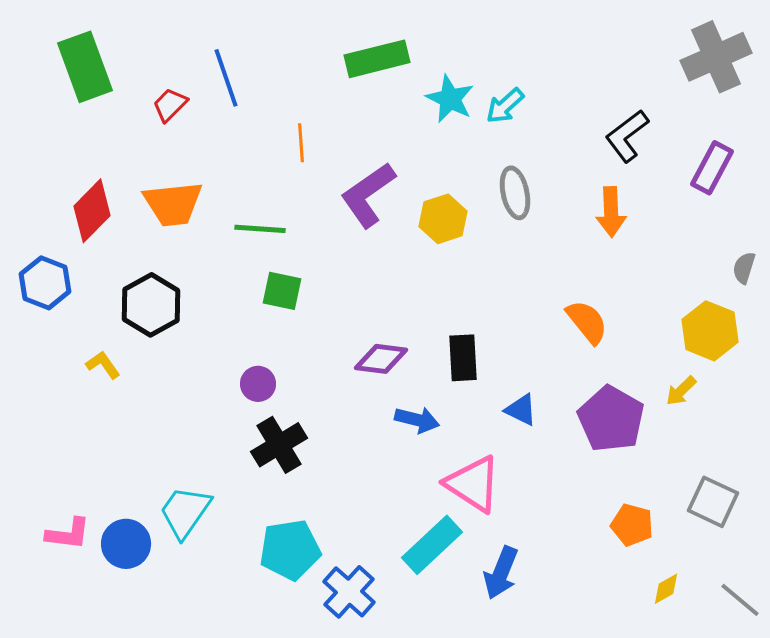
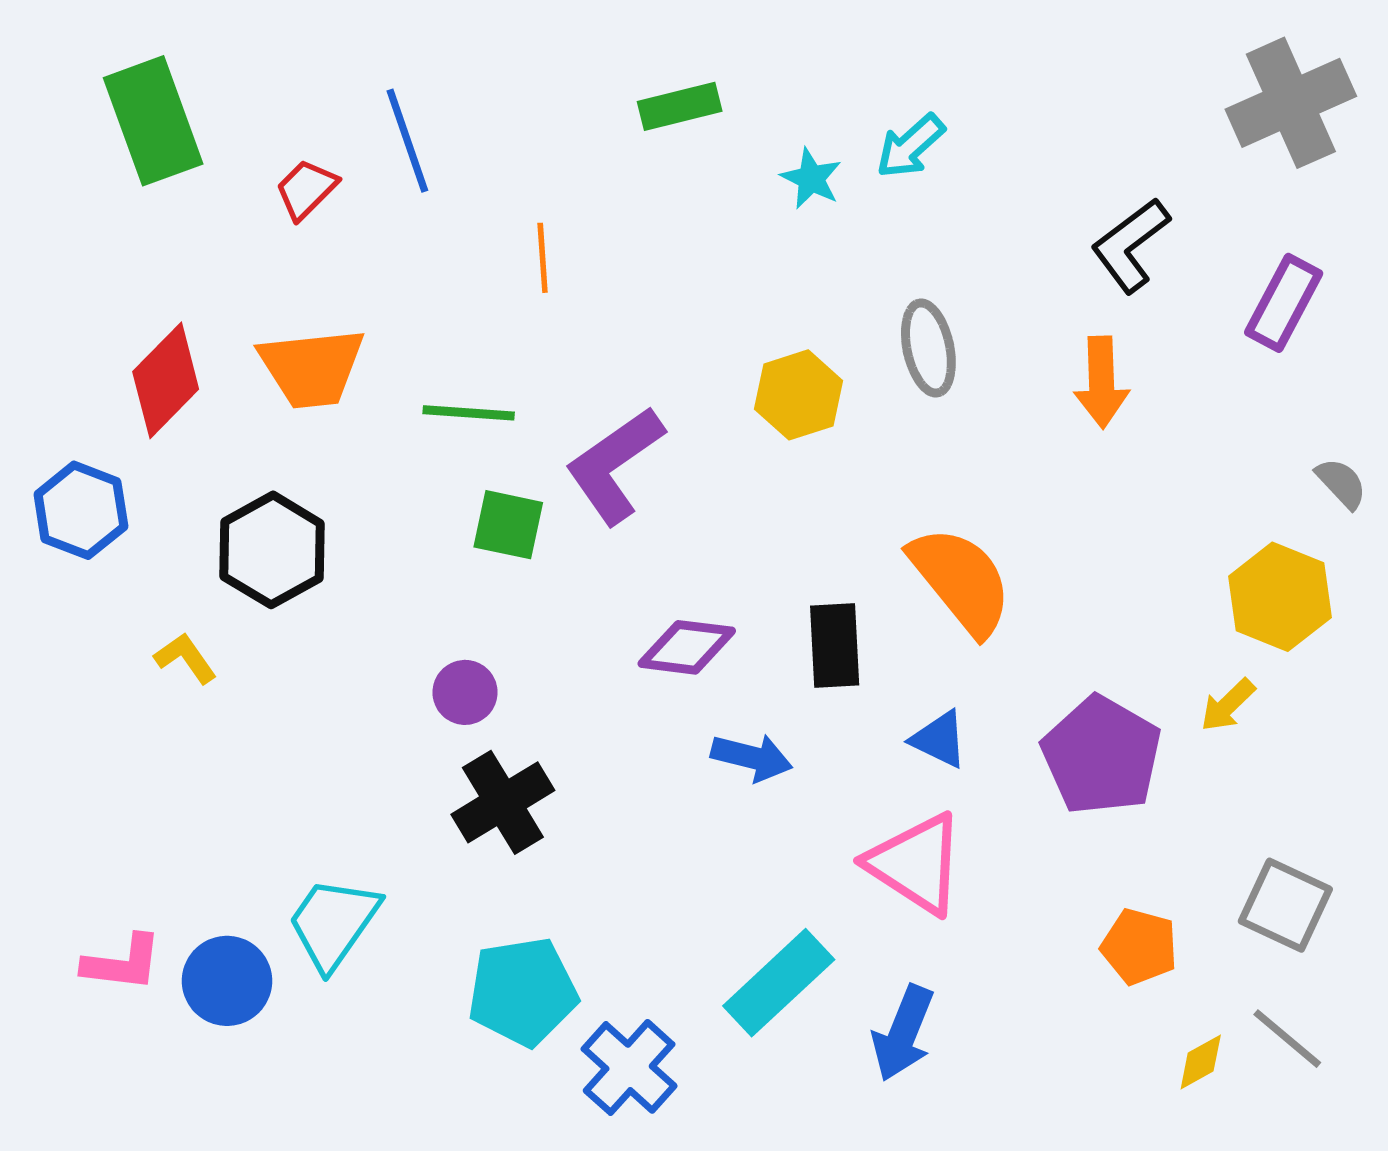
green rectangle: (377, 59) -> (680, 106), size x0.7
cyan star: (450, 99) -> (811, 179), size x0.7
cyan arrow: (505, 106) -> (910, 146), moved
purple L-shape: (368, 195) -> (615, 465), moved
gray semicircle: (744, 268) -> (1341, 483), turned 120
orange semicircle: (587, 322) -> (961, 581), moved, size x1.4
pink triangle: (473, 484) -> (916, 864), moved
gray line: (740, 600) -> (1287, 1039), moved

